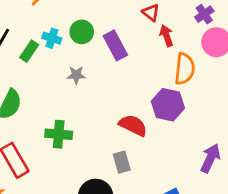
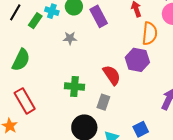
red semicircle: (133, 125) -> (112, 75), turned 30
green cross: (59, 134) -> (75, 86), moved
gray rectangle: (122, 162) -> (103, 102), turned 35

